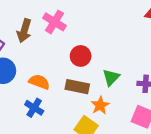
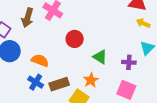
green triangle: (111, 77) -> (100, 57), turned -42
brown rectangle: (77, 87) -> (59, 84), moved, turned -30

